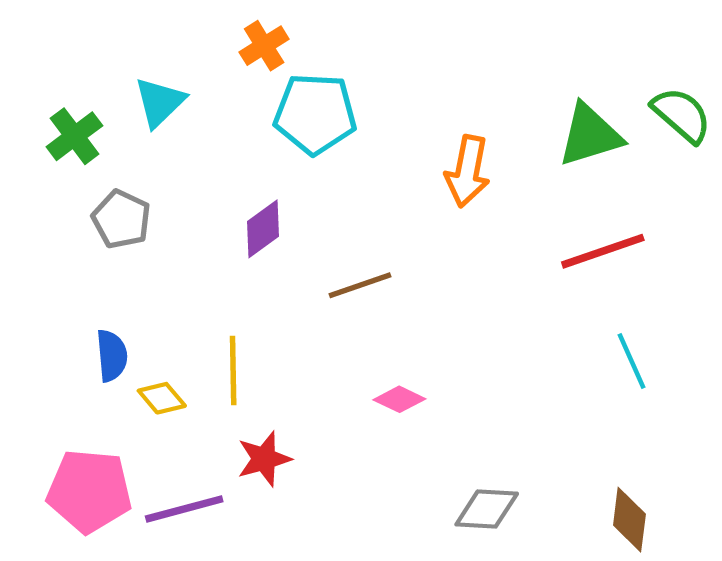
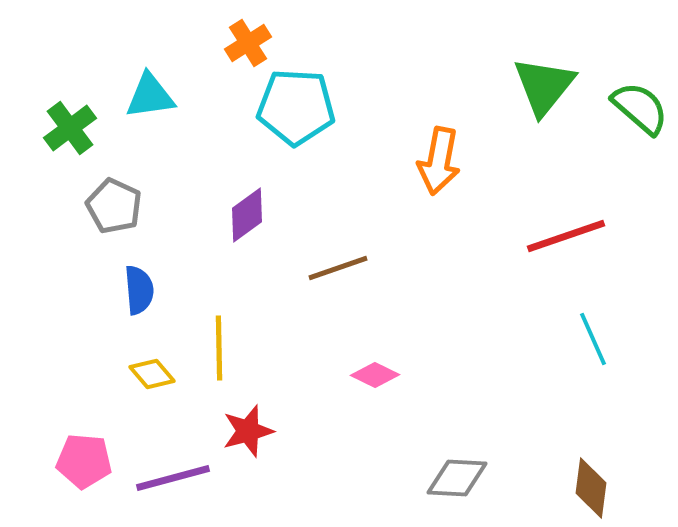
cyan triangle: (160, 102) -> (150, 96), turned 36
green triangle: (590, 135) -> (544, 86), moved, turned -34
blue semicircle: (112, 356) -> (139, 290), moved
pink pentagon: (89, 491) -> (84, 461), size x0.7

